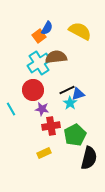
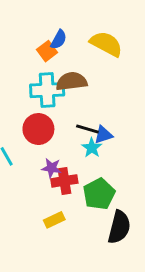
cyan cross: (39, 63) -> (47, 90), turned 30
black line: (67, 90) -> (87, 129), turned 42
purple star: (42, 109) -> (51, 168), moved

